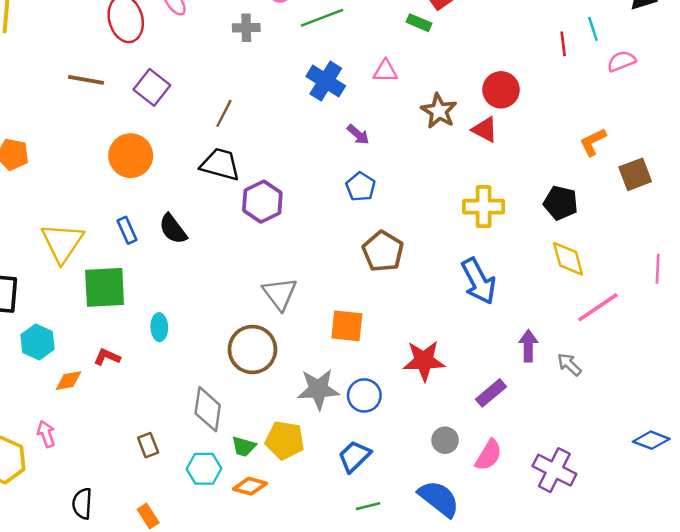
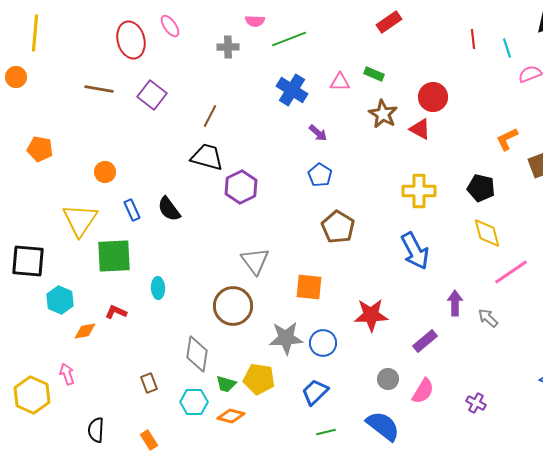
green rectangle: (419, 23) -> (374, 74), moved
red line: (563, 44) -> (473, 39), moved
orange circle: (131, 156) -> (105, 172), moved, size x0.6
purple cross: (554, 470) -> (476, 403), size x0.6

